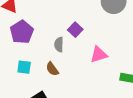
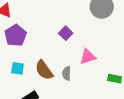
gray semicircle: (59, 45) -> (67, 73), moved
brown semicircle: (52, 69) -> (44, 70), size x1.5

